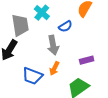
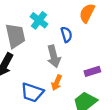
blue semicircle: (65, 26) -> (66, 35), turned -72

